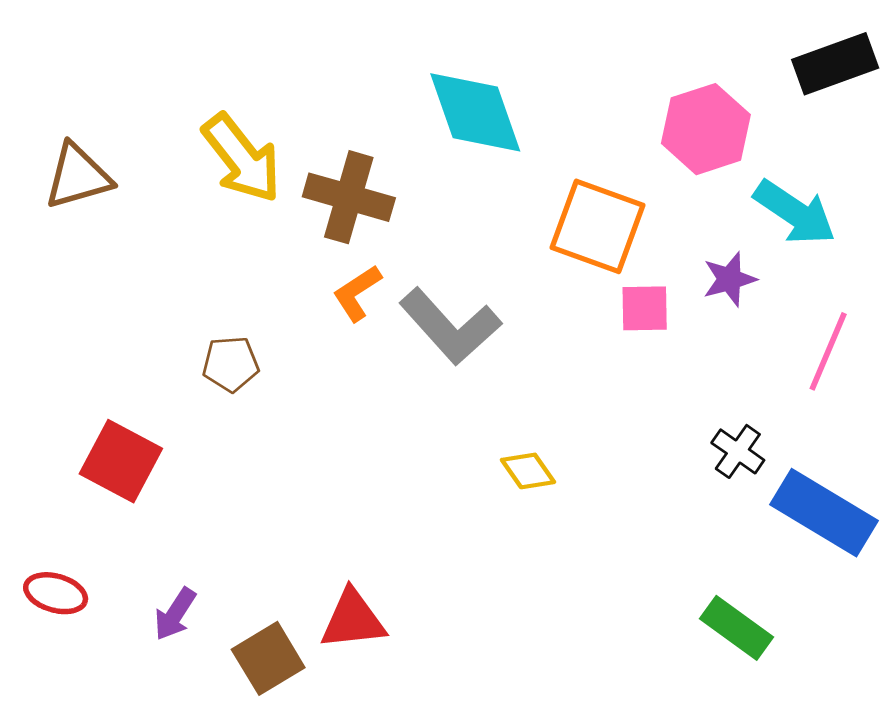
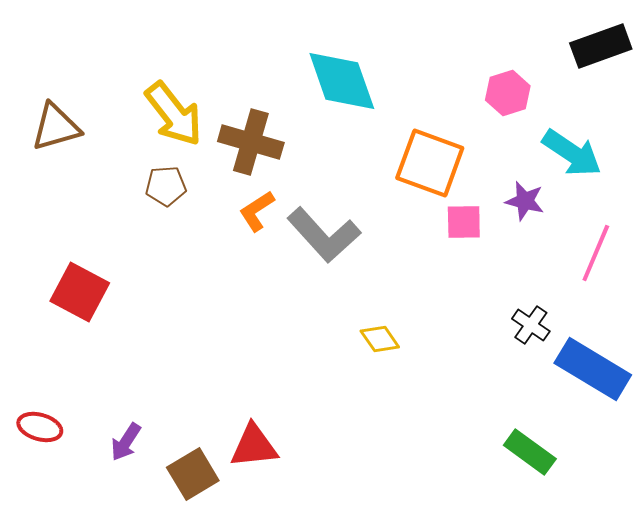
pink hexagon: (706, 129) -> (508, 93), size x0.7
purple star: (729, 279) -> (525, 201), turned 30
brown pentagon: (231, 364) -> (166, 186), moved
red square: (121, 461) -> (80, 292), moved

